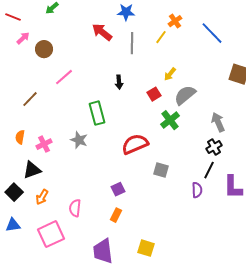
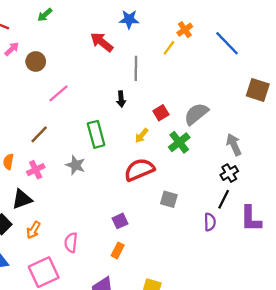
gray line: (132, 43) -> (136, 68), moved
yellow arrow: (170, 74) -> (142, 135), moved
brown line: (30, 99) -> (39, 134), moved

